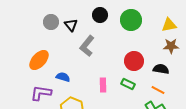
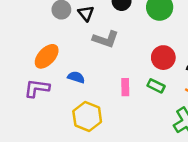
gray L-shape: (87, 46) -> (106, 39), turned -110
purple L-shape: (41, 93) -> (37, 88), moved

